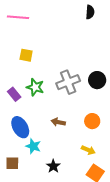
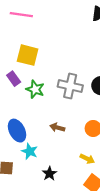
yellow square: (26, 55) -> (28, 55), size x1.5
gray cross: (68, 82) -> (70, 86), turned 30
purple rectangle: (14, 94) -> (14, 79), moved

